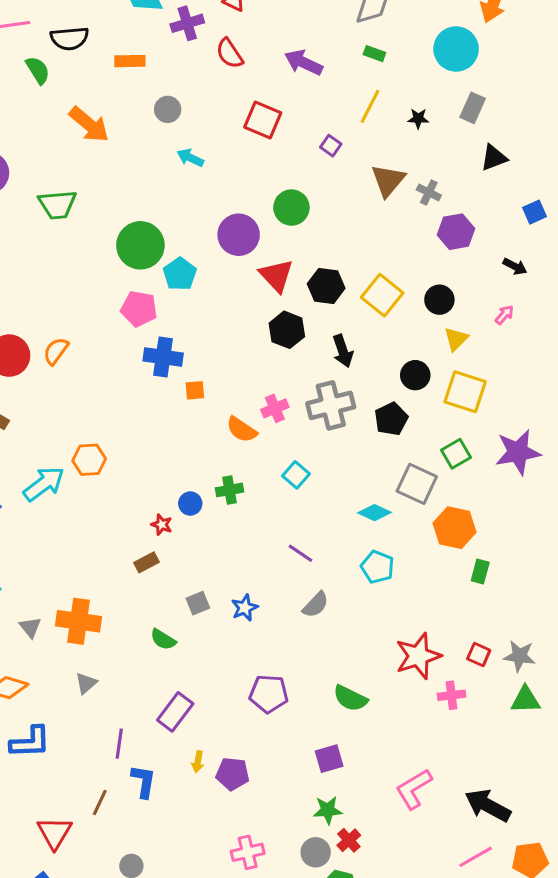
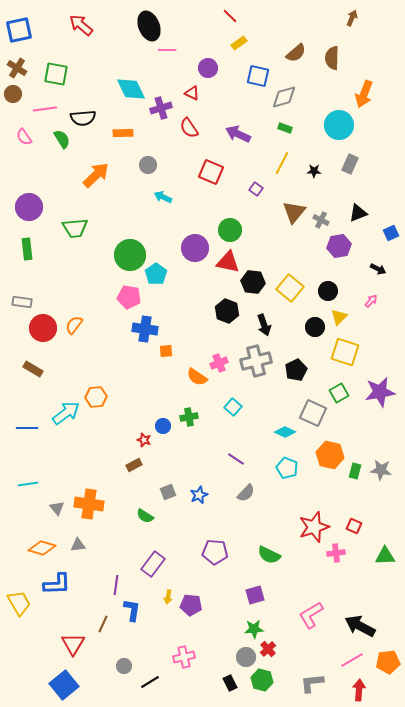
orange arrow: (89, 124) -> (96, 175), turned -84
black triangle: (494, 158) -> (358, 213), moved
red triangle: (276, 275) -> (228, 262), moved, turned -35
black circle: (415, 375) -> (315, 327), moved
orange hexagon: (455, 528) -> (330, 455), moved
gray star: (519, 656) -> (381, 470), moved
gray triangle: (86, 683) -> (78, 545), moved, turned 35
pink cross: (248, 852) -> (184, 657), moved

